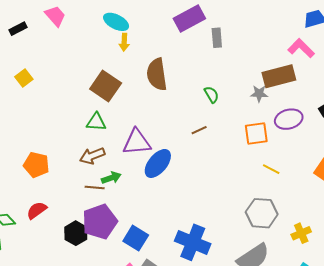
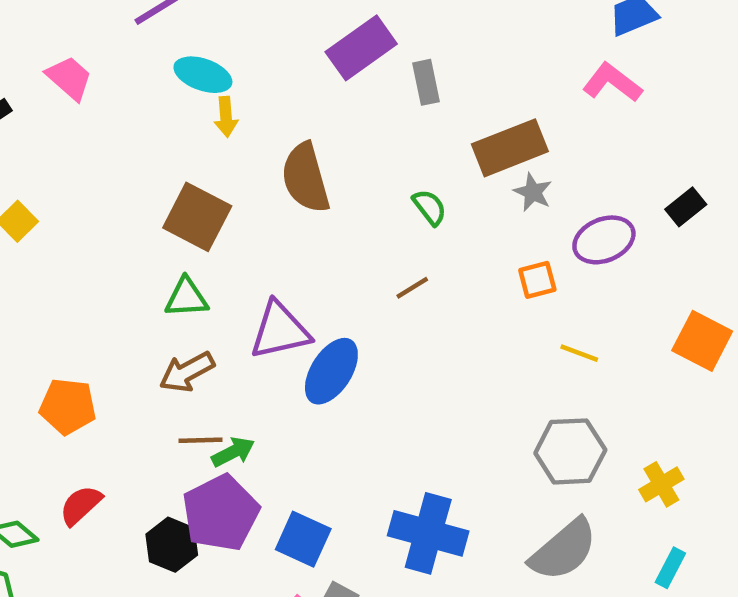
brown rectangle: (279, 76) -> (510, 148), moved
gray star: (259, 94) -> (533, 192), turned 30
orange square: (256, 134) -> (537, 280), size x0.7
green arrow: (111, 178) -> (233, 452), moved

